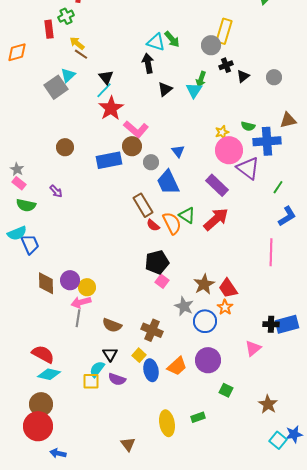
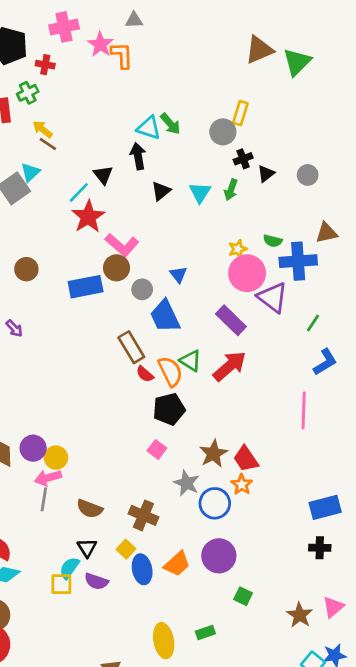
yellow rectangle: (224, 31) -> (240, 113), size x0.7
black triangle: (106, 77) -> (103, 175), moved
green arrow: (201, 79) -> (231, 190), moved
black pentagon: (157, 262) -> (169, 409), moved
black cross: (271, 324) -> (320, 548), moved
pink triangle: (253, 348) -> (333, 607), moved

